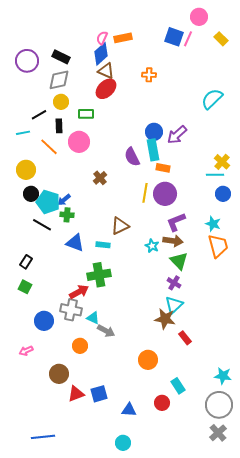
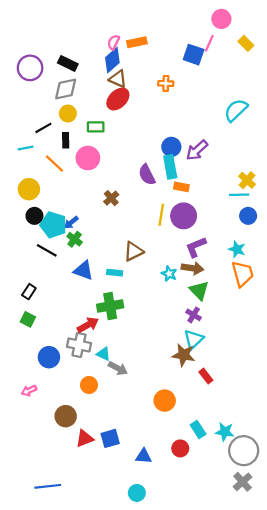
blue square: (174, 37) -> (194, 55), moved
green cross: (67, 215) -> (75, 239), turned 32
cyan star: (223, 376) -> (225, 432), moved

